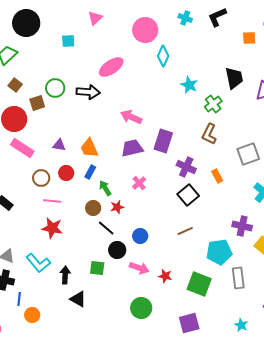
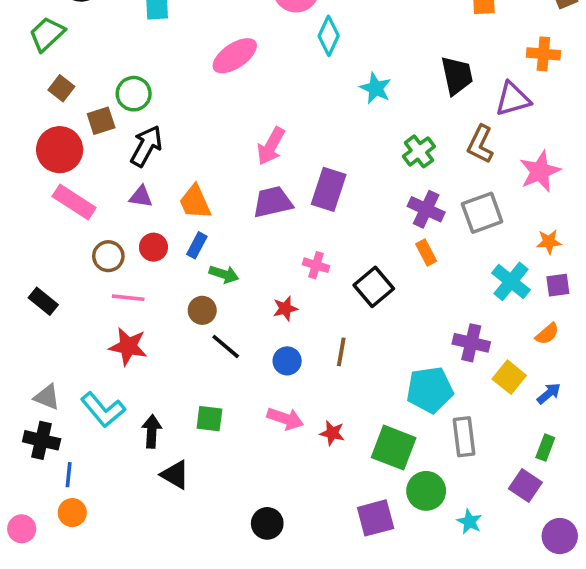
black arrow: (88, 92) -> (146, 146), moved, turned -65
green cross: (213, 104) -> (419, 151), moved
pink arrow: (131, 117) -> (271, 146), turned -85
brown L-shape: (209, 134) -> (480, 144), moved
purple cross: (186, 167) -> (426, 209), moved
pink cross: (139, 183) -> (316, 265), moved, turned -32
green arrow: (105, 188) -> (224, 274), turned 140
red star: (117, 207) -> (285, 309), moved
brown line: (185, 231) -> (341, 352), moved, turned -56
black circle: (117, 250) -> (267, 523), moved
green circle: (141, 308) -> (426, 491), moved
orange circle: (32, 315) -> (72, 513), moved

